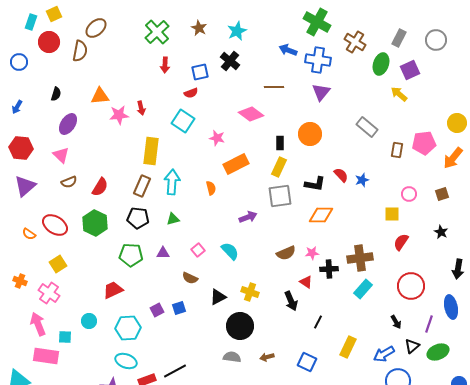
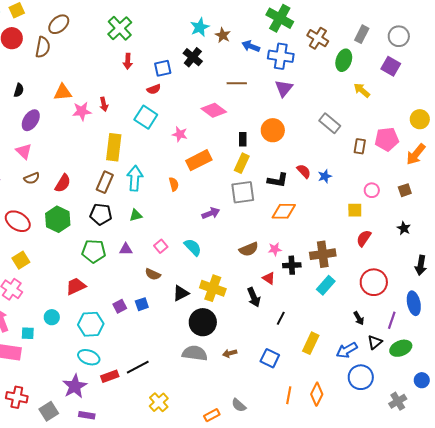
brown star: (199, 28) -> (223, 35), moved
purple square: (410, 70) -> (391, 66), moved, turned -36
yellow cross: (250, 292) -> (213, 288), size x1.4
gray semicircle: (232, 357) -> (195, 353), size x1.4

